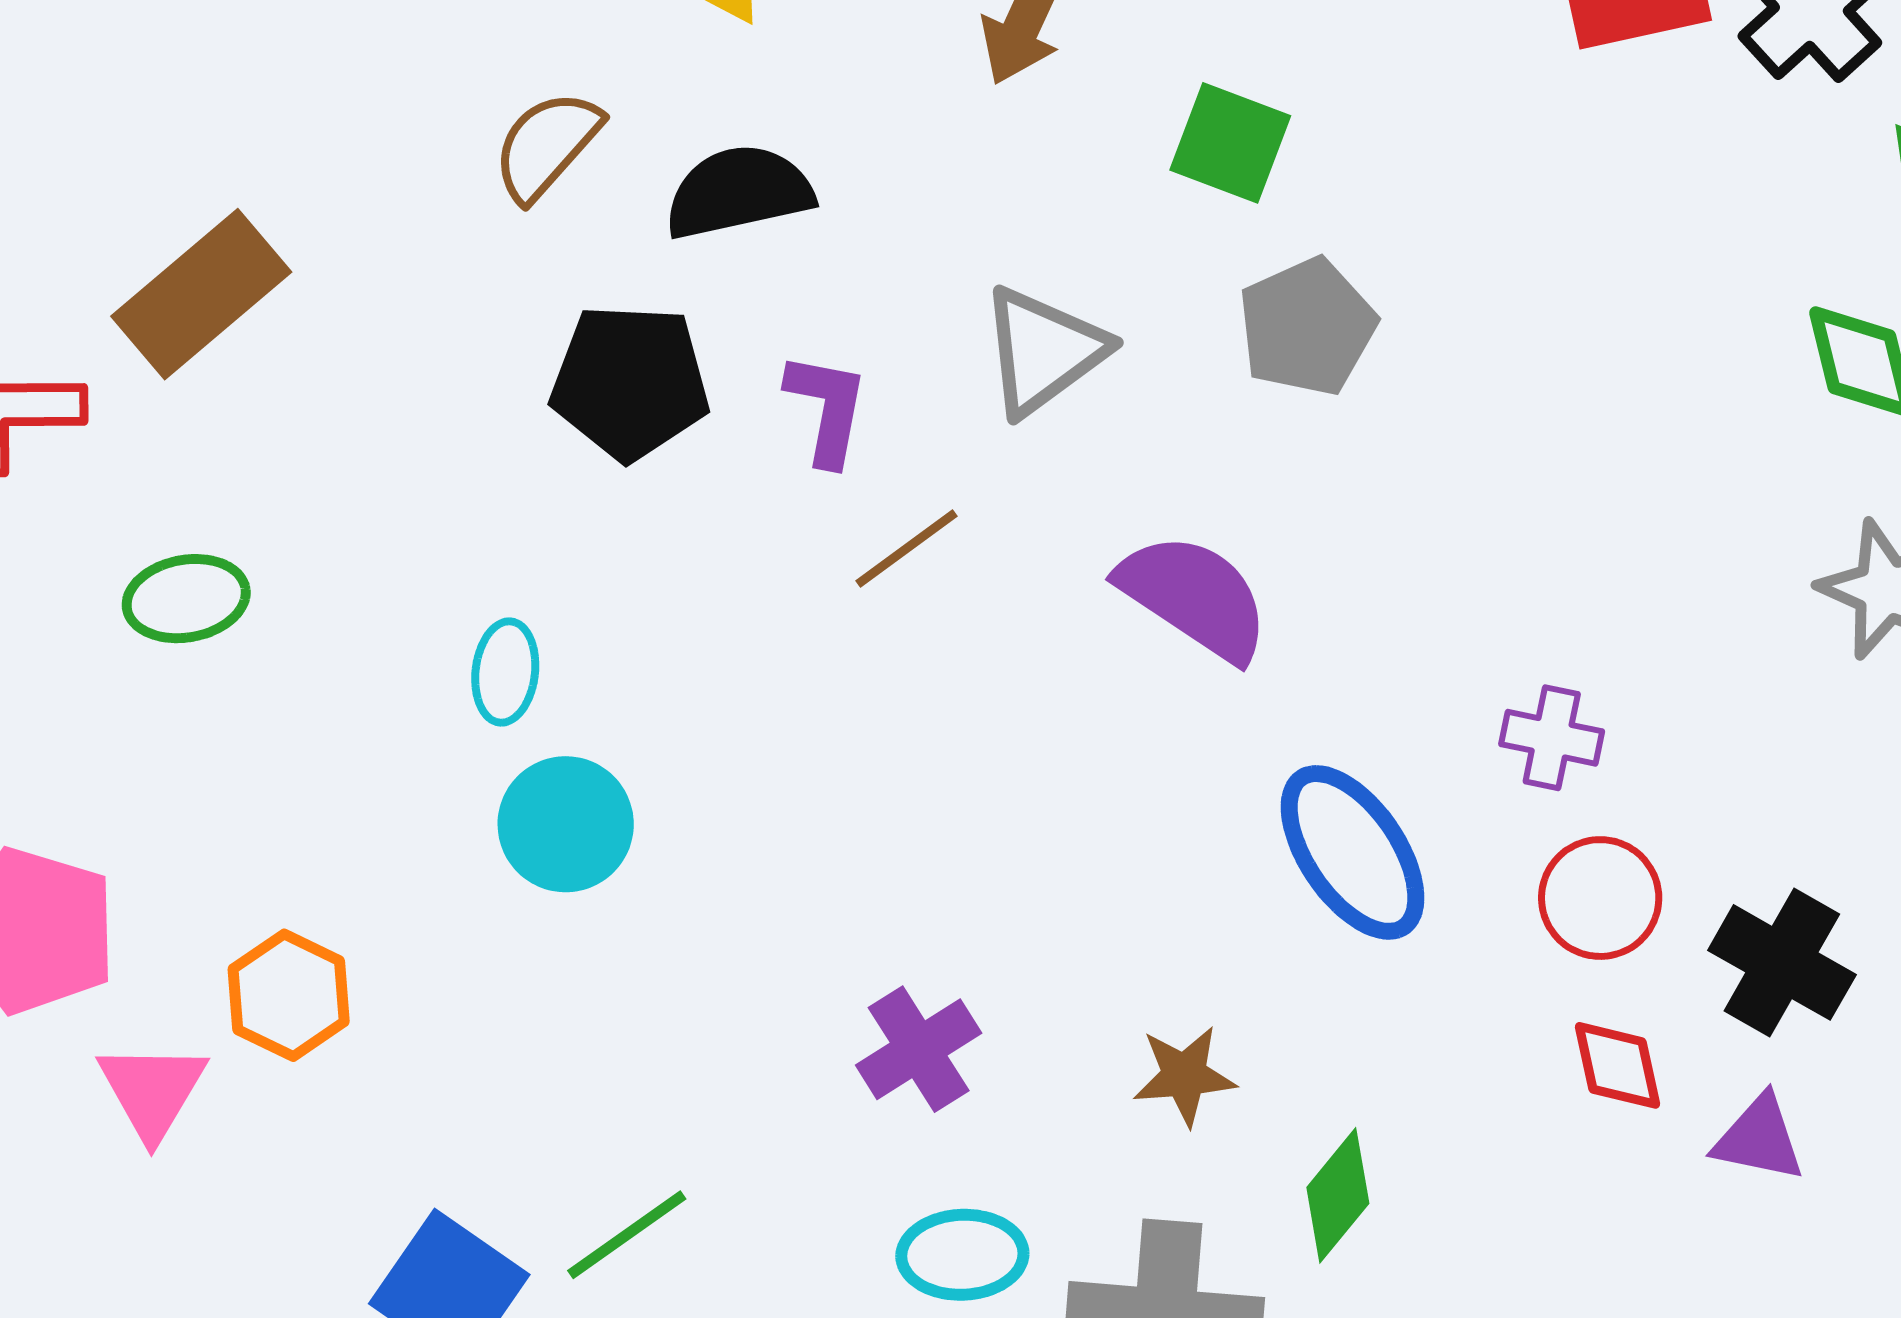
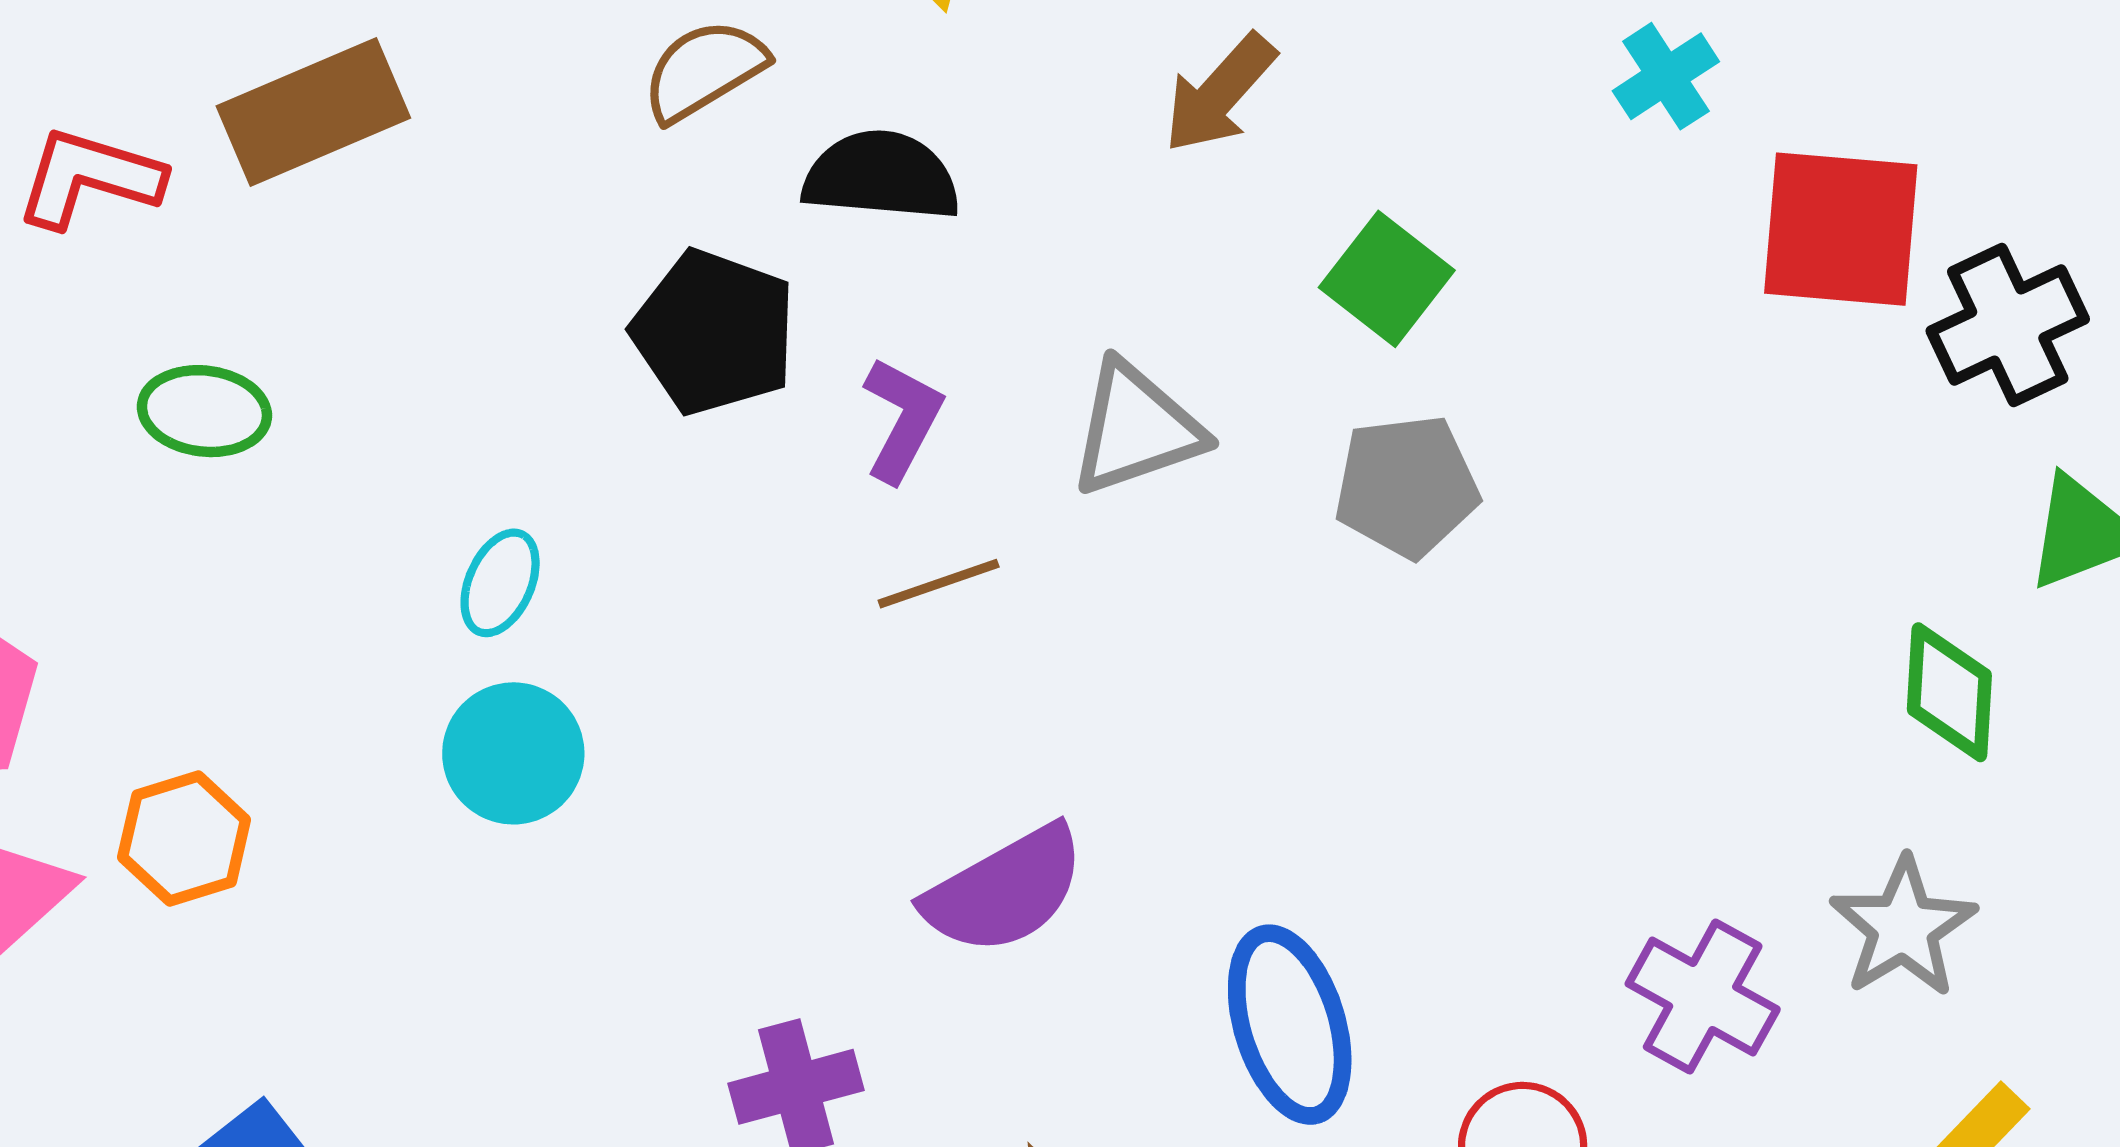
purple semicircle: (1194, 597) -> (1005, 890), moved, turned 100
purple cross: (1552, 738) -> (1703, 996), moved, size x1.4

